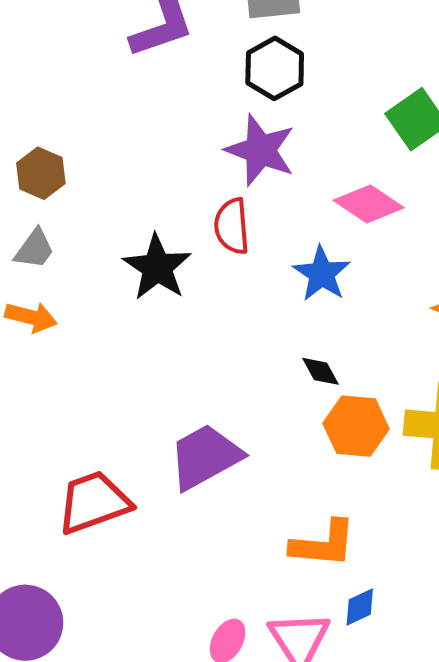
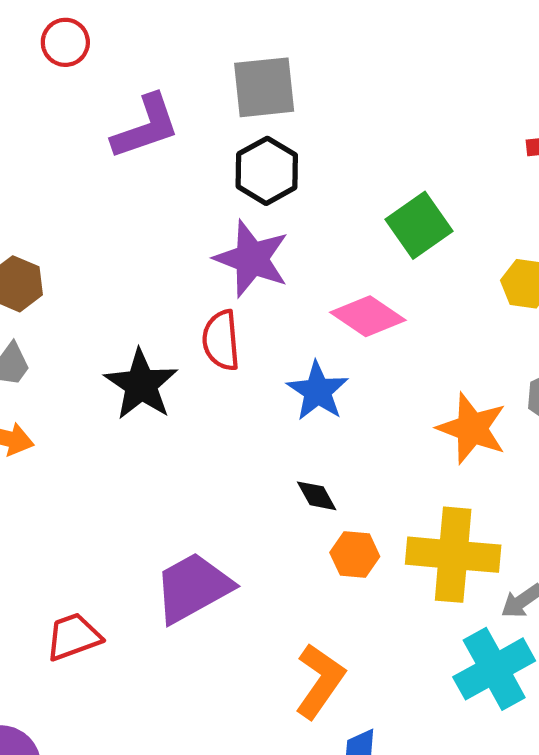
orange hexagon: (356, 426) -> (355, 555), size x0.7
red trapezoid: (94, 502) -> (73, 637), size x0.7
orange L-shape: (323, 544) -> (320, 681), turned -60

